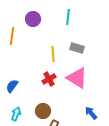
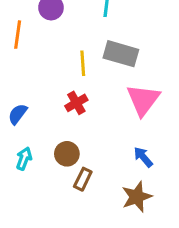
gray rectangle: (77, 48) -> (121, 54), size x1.5
pink triangle: (77, 78) -> (143, 100), moved, turned 35

